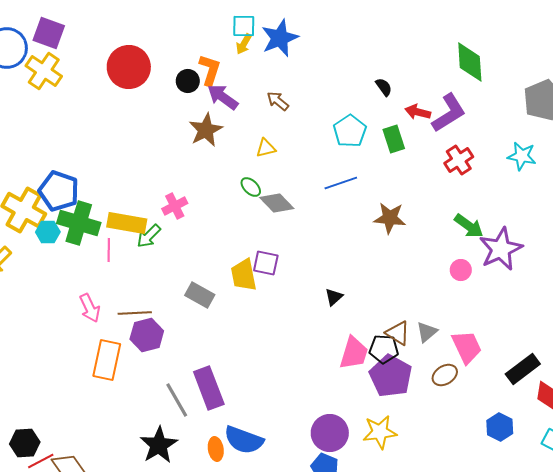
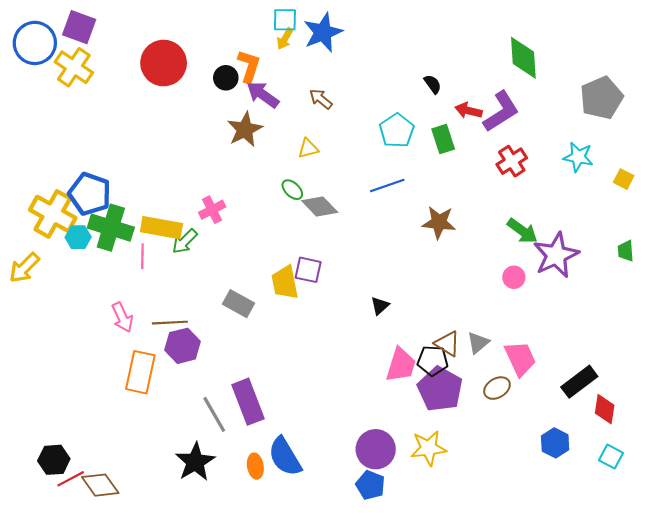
blue semicircle: (244, 440) -> (285, 457), turned 39

